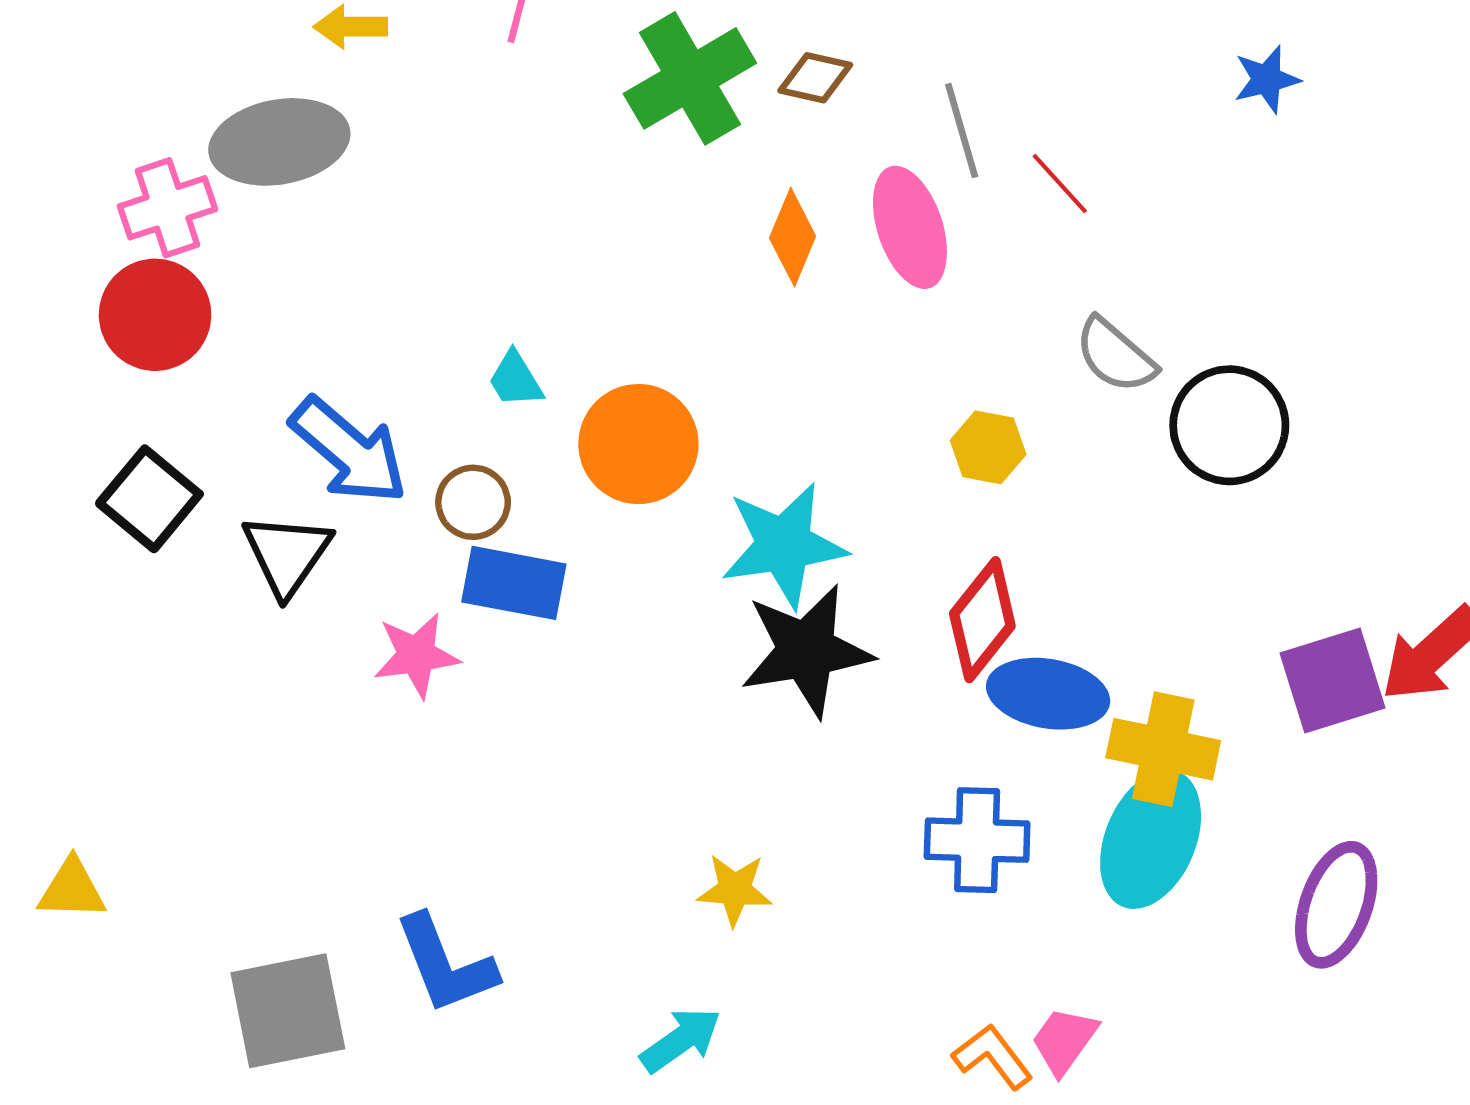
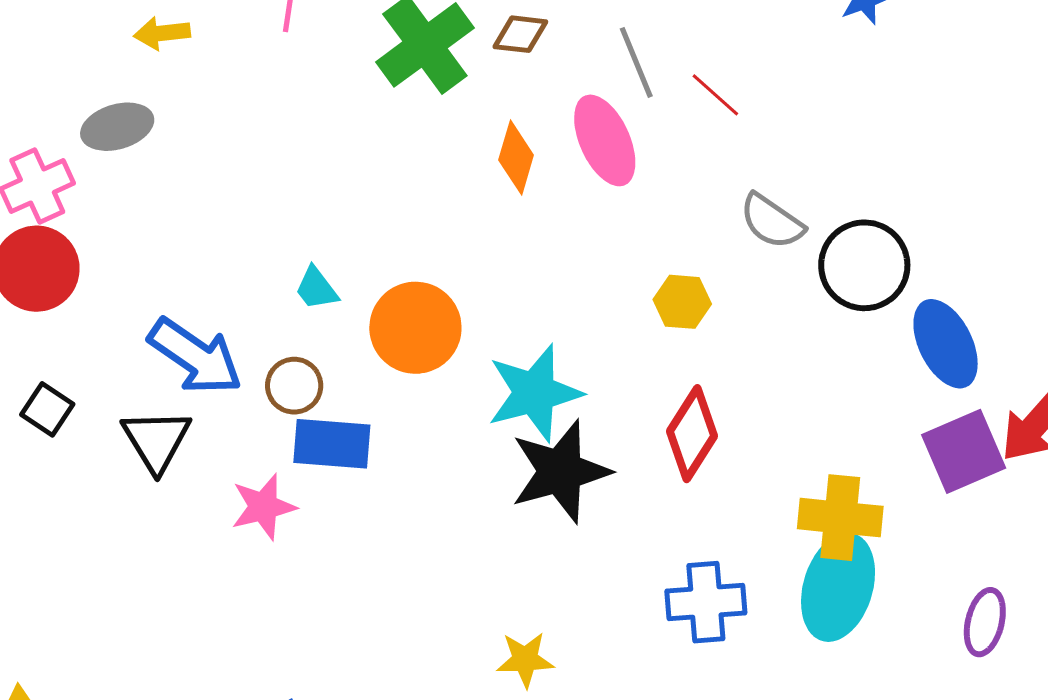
gray ellipse: (279, 142) -> (117, 127), size x0.7
black square: (149, 499) -> (47, 409), size x0.7
blue ellipse: (1048, 694) -> (946, 344), moved, turned 60
purple ellipse: (1336, 905) -> (985, 622), size x0.7

